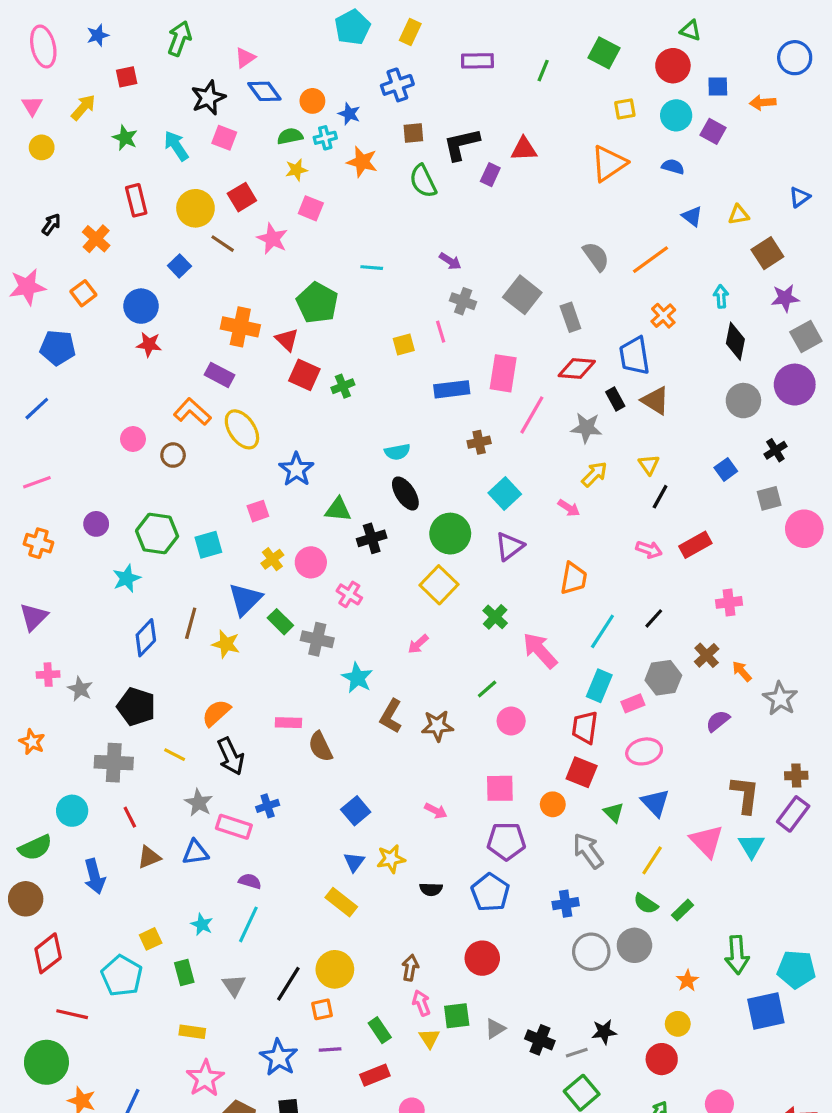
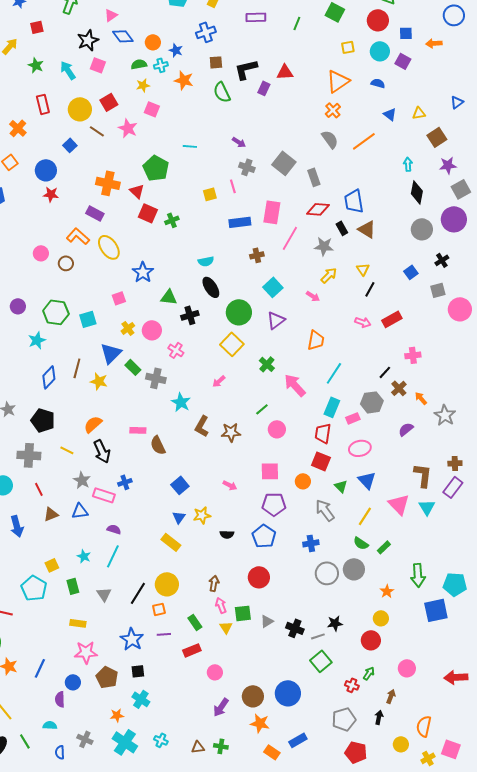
orange cross: (663, 316) -> (333, 110), moved
black line: (654, 618) -> (385, 372), moved
pink star: (205, 1078) -> (86, 652), turned 30

